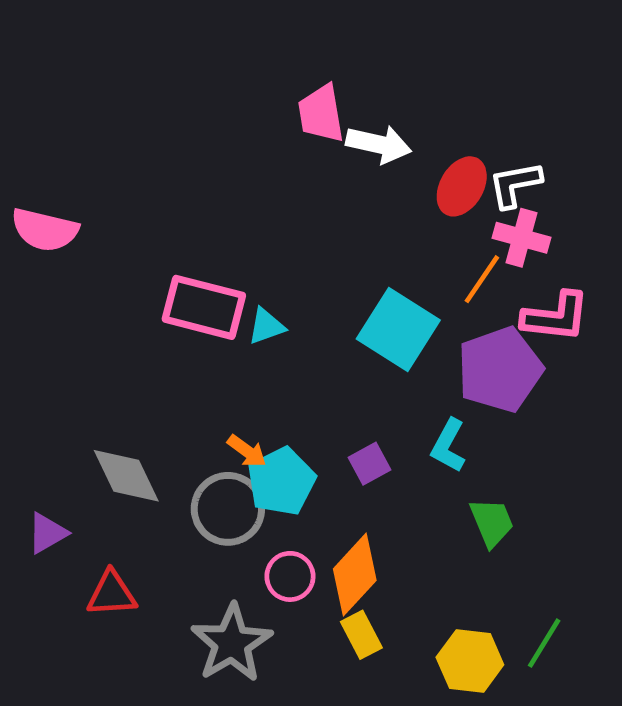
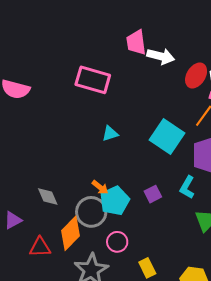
pink rectangle: (204, 307) -> (93, 80), moved
gray diamond: (126, 476) -> (48, 196), size x0.7
orange diamond: (355, 575) -> (70, 233), moved

